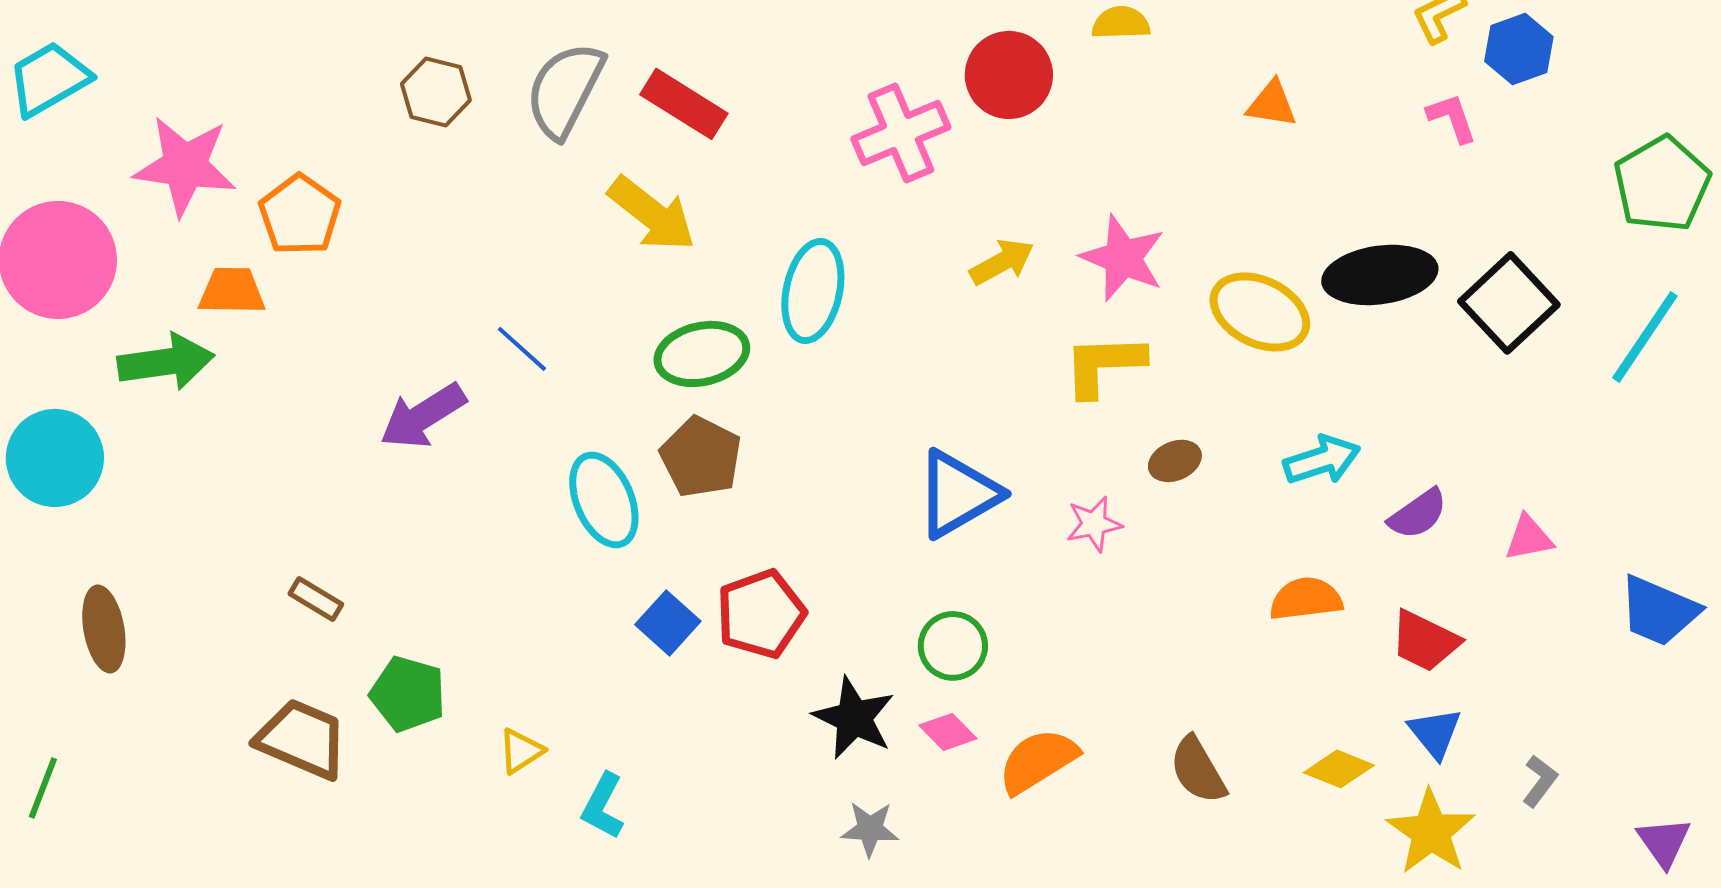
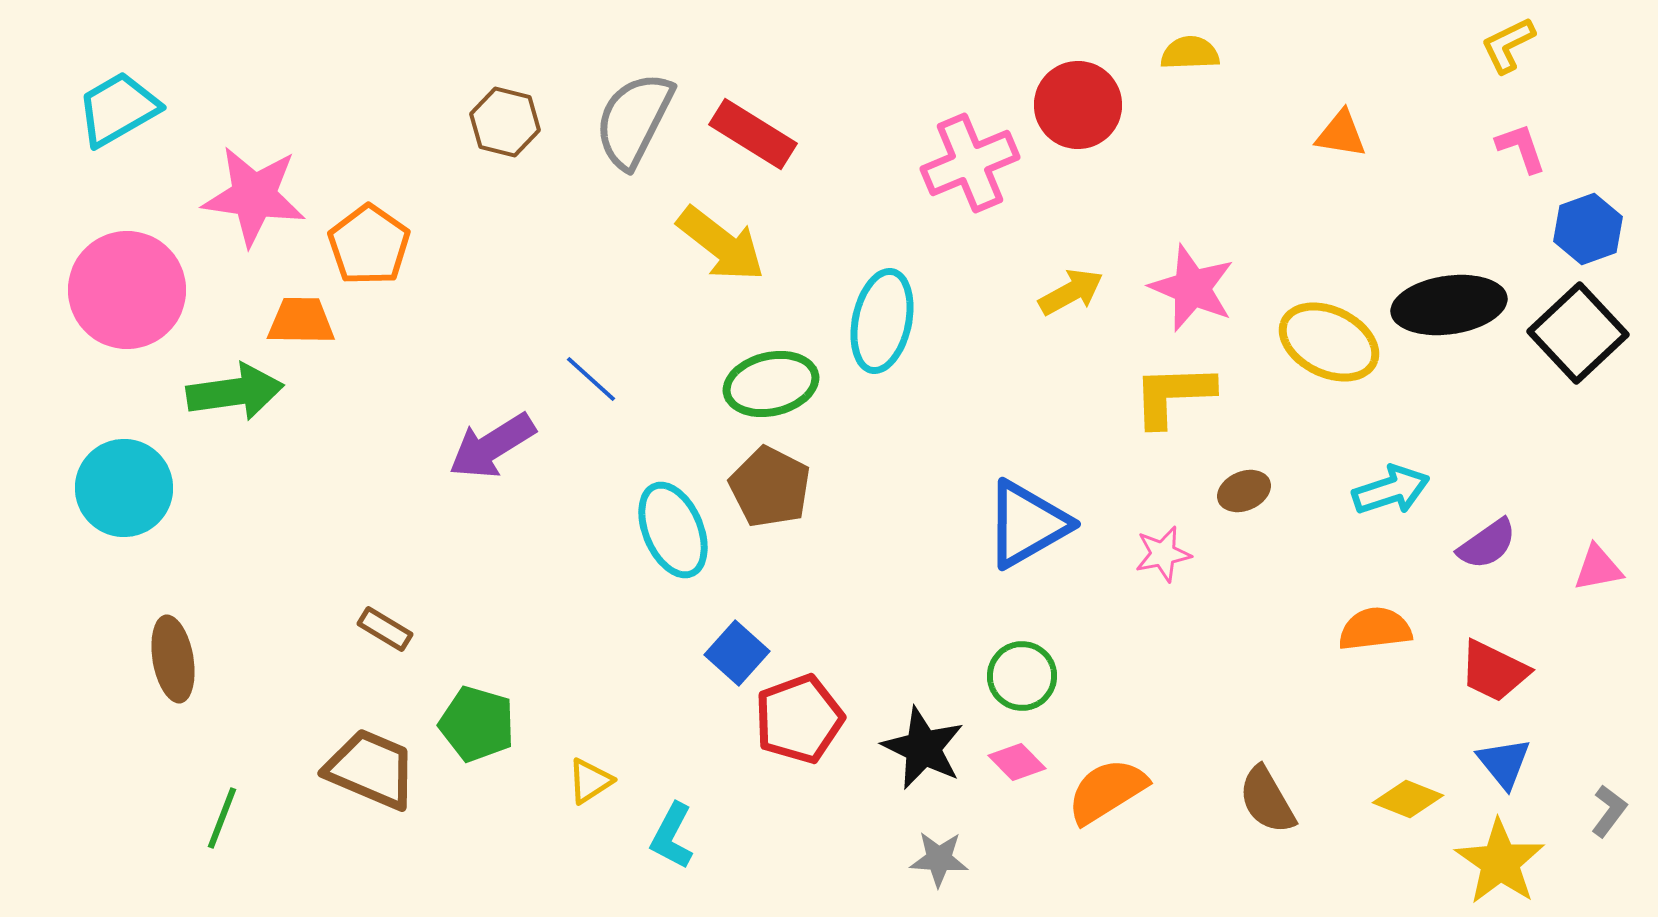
blue hexagon: (1519, 49) -> (1588, 229), moved
red pentagon: (761, 614) -> (799, 719), moved
green line: (43, 788) -> (222, 818), moved

